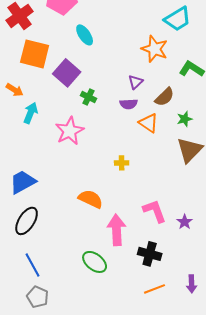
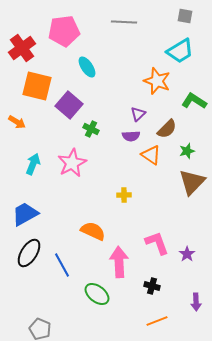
cyan arrow: (31, 113) -> (33, 164), moved
black cross: (150, 254) -> (152, 286), size x0.7
blue line: (33, 265) -> (62, 265), moved
purple arrow: (192, 284) -> (196, 302), moved

